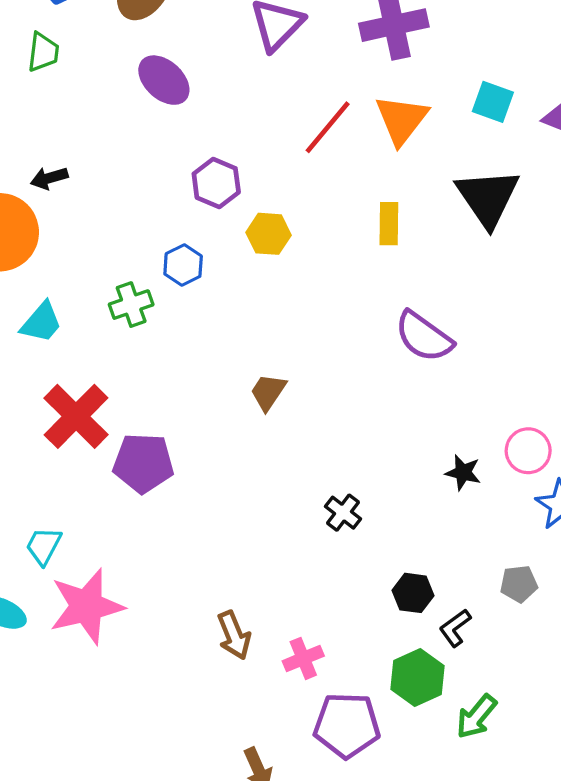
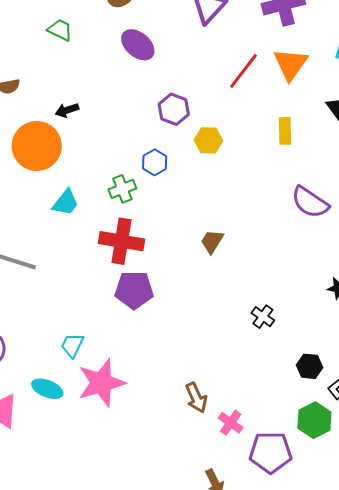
green trapezoid: (43, 52) -> (60, 30), turned -68
red cross: (76, 416) -> (121, 241), moved, turned -33
pink cross: (303, 658) -> (231, 423), moved, turned -30

